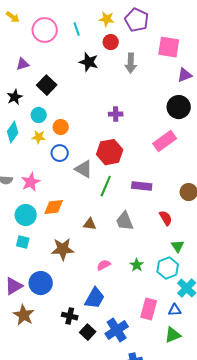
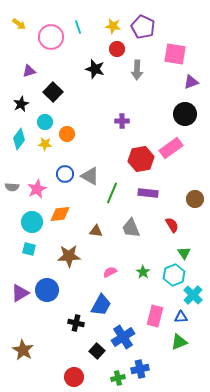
cyan line: (77, 29) -> (78, 27), moved
red hexagon: (110, 152) -> (141, 159), moved
blue circle: (60, 153) -> (65, 174), moved
brown star: (24, 315) -> (23, 350), moved
black square: (88, 332) -> (97, 351), moved

